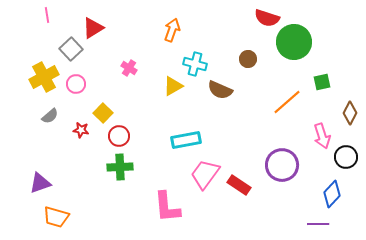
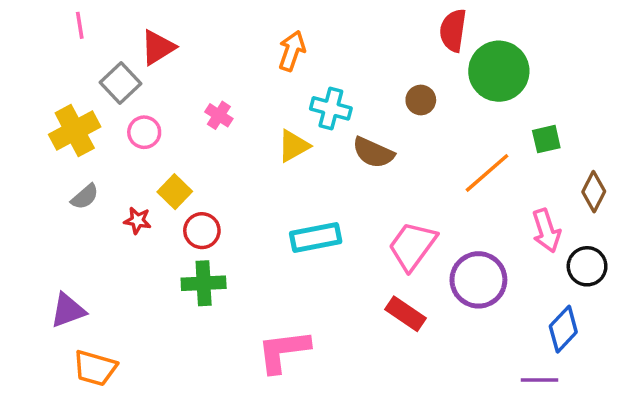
red semicircle: (267, 18) -> (453, 30), turned 80
pink circle: (76, 84) -> (144, 132), moved
pink trapezoid: (205, 174) -> (412, 246), moved
pink L-shape: (167, 207) -> (283, 351), turned 88

